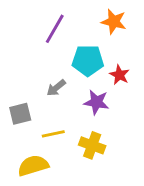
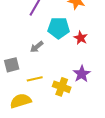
purple star: (96, 102) -> (82, 74), moved, turned 30

